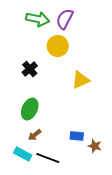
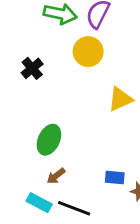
black cross: (30, 69) -> (32, 68), moved

